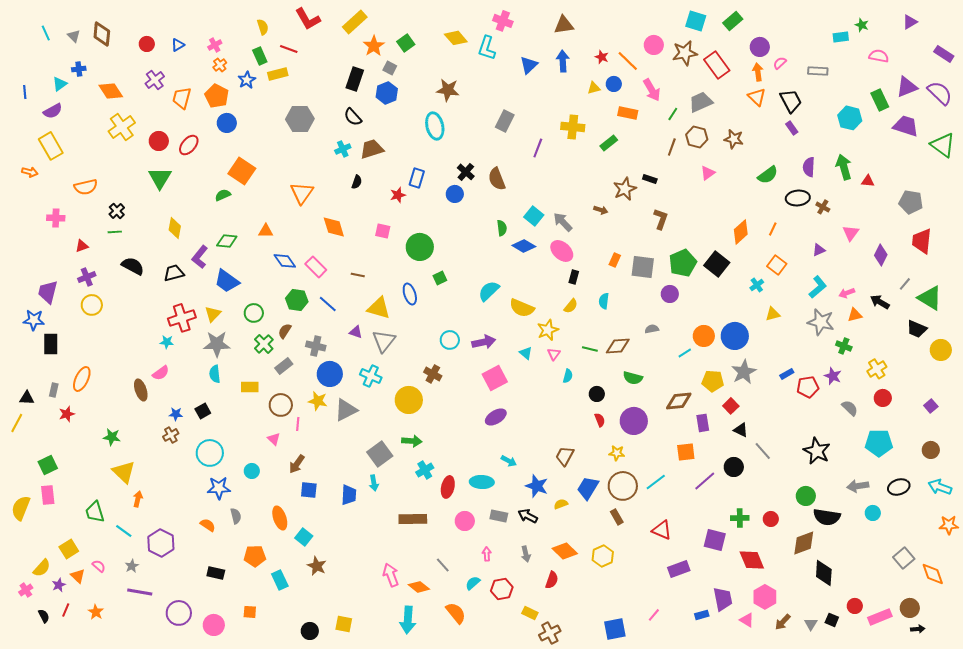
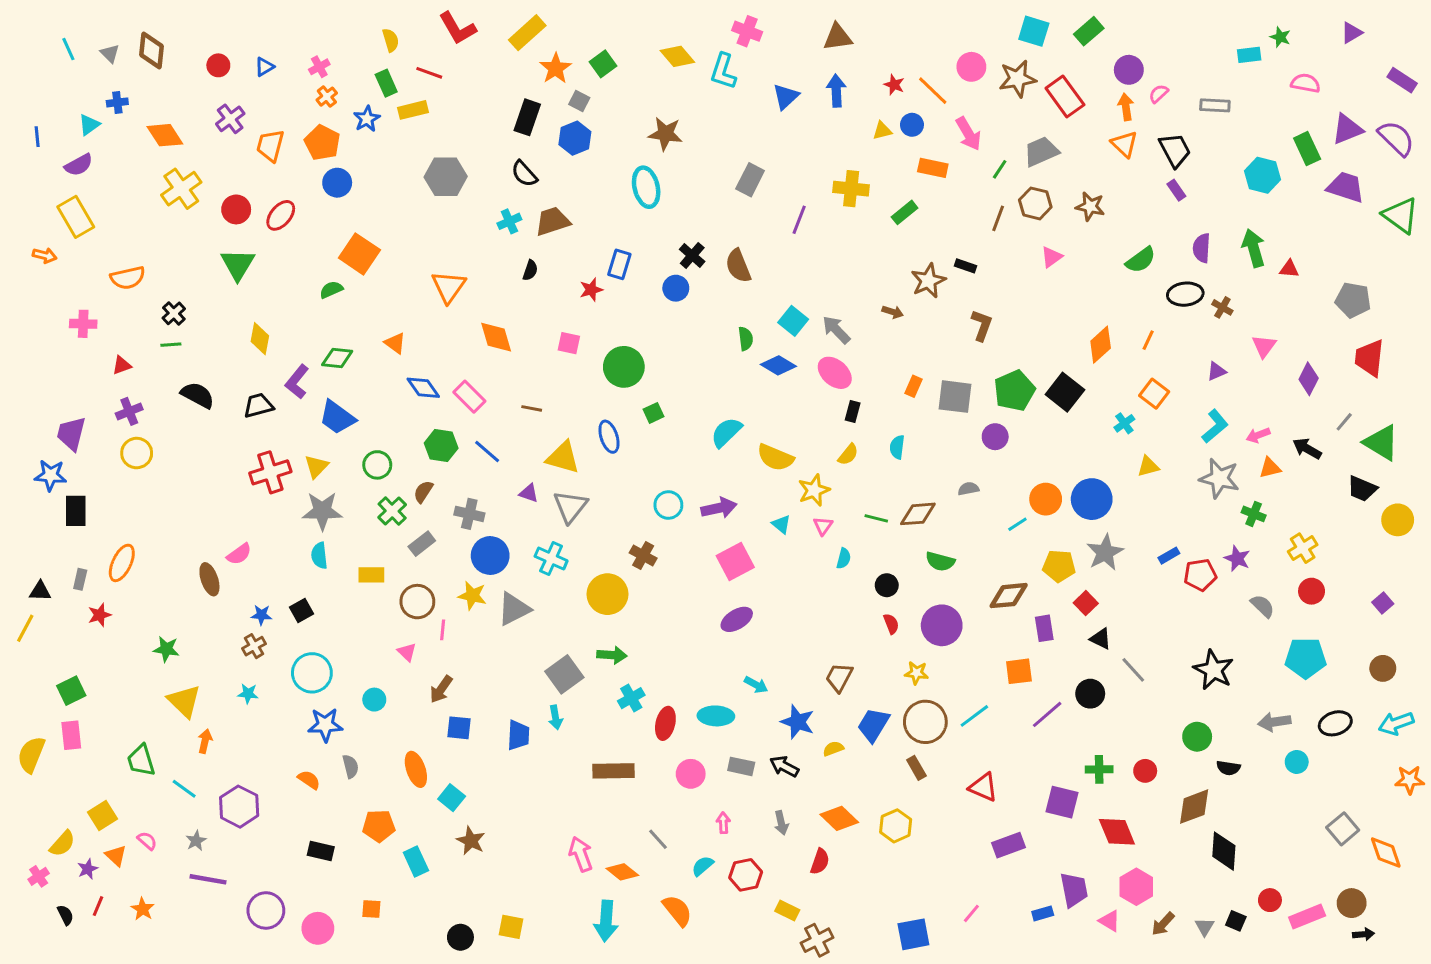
orange triangle: (266, 231) -> (395, 343), turned 35
cyan star: (167, 342) -> (248, 694), moved
cyan arrow: (940, 487) -> (1396, 723), turned -40
black semicircle: (827, 517) -> (1228, 768), size x0.6

